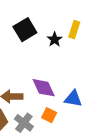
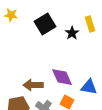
yellow rectangle: (74, 30) -> (90, 24), turned -35

